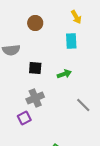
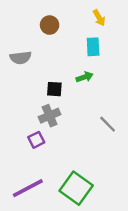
black square: (35, 68) -> (54, 89), moved
green arrow: (64, 74) -> (85, 77), moved

